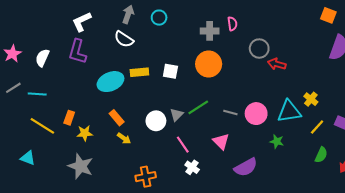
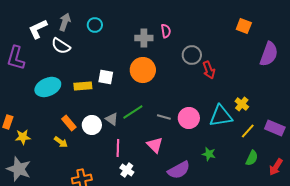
orange square: (328, 15) -> (244, 26), moved
white L-shape: (82, 22) -> (38, 29), moved
red arrow: (277, 64) -> (209, 70), turned -126
yellow rectangle: (139, 72) -> (83, 86), moved
gray triangle: (177, 115) -> (112, 119), turned -40
orange rectangle: (117, 118) -> (69, 123), moved
green star: (277, 141) -> (209, 154), moved
pink line: (183, 145) -> (118, 148), turned 36

